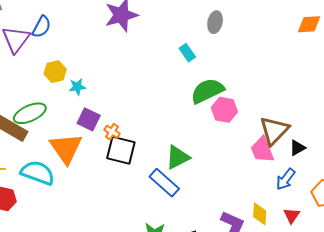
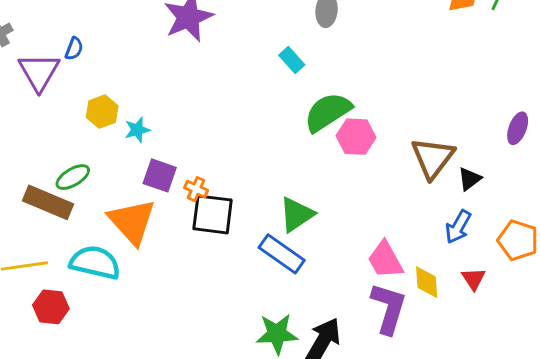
blue semicircle: (42, 27) -> (74, 49), size x0.7
green ellipse: (30, 113) -> (73, 177), size x0.7
pink trapezoid: (262, 150) -> (385, 260), moved

